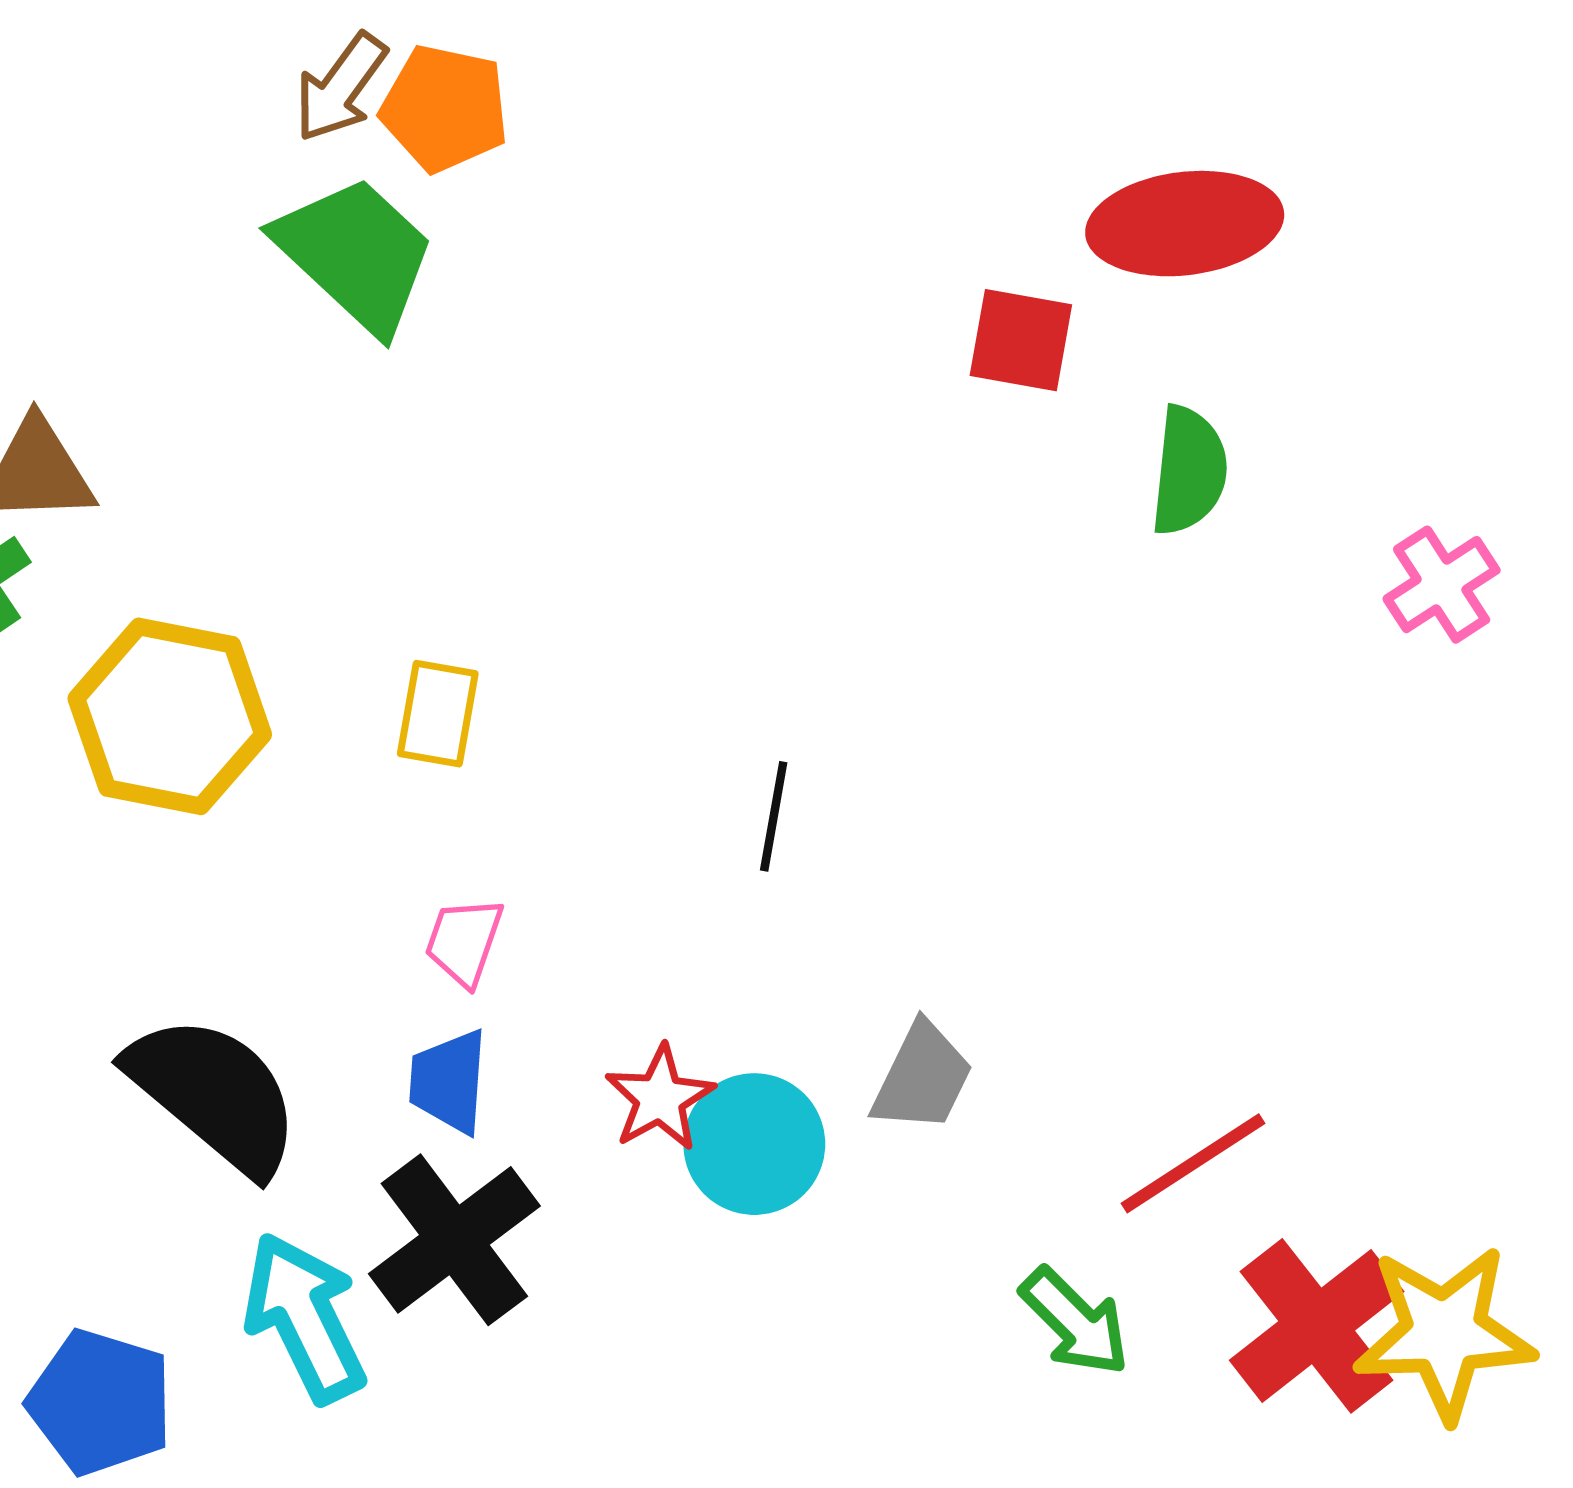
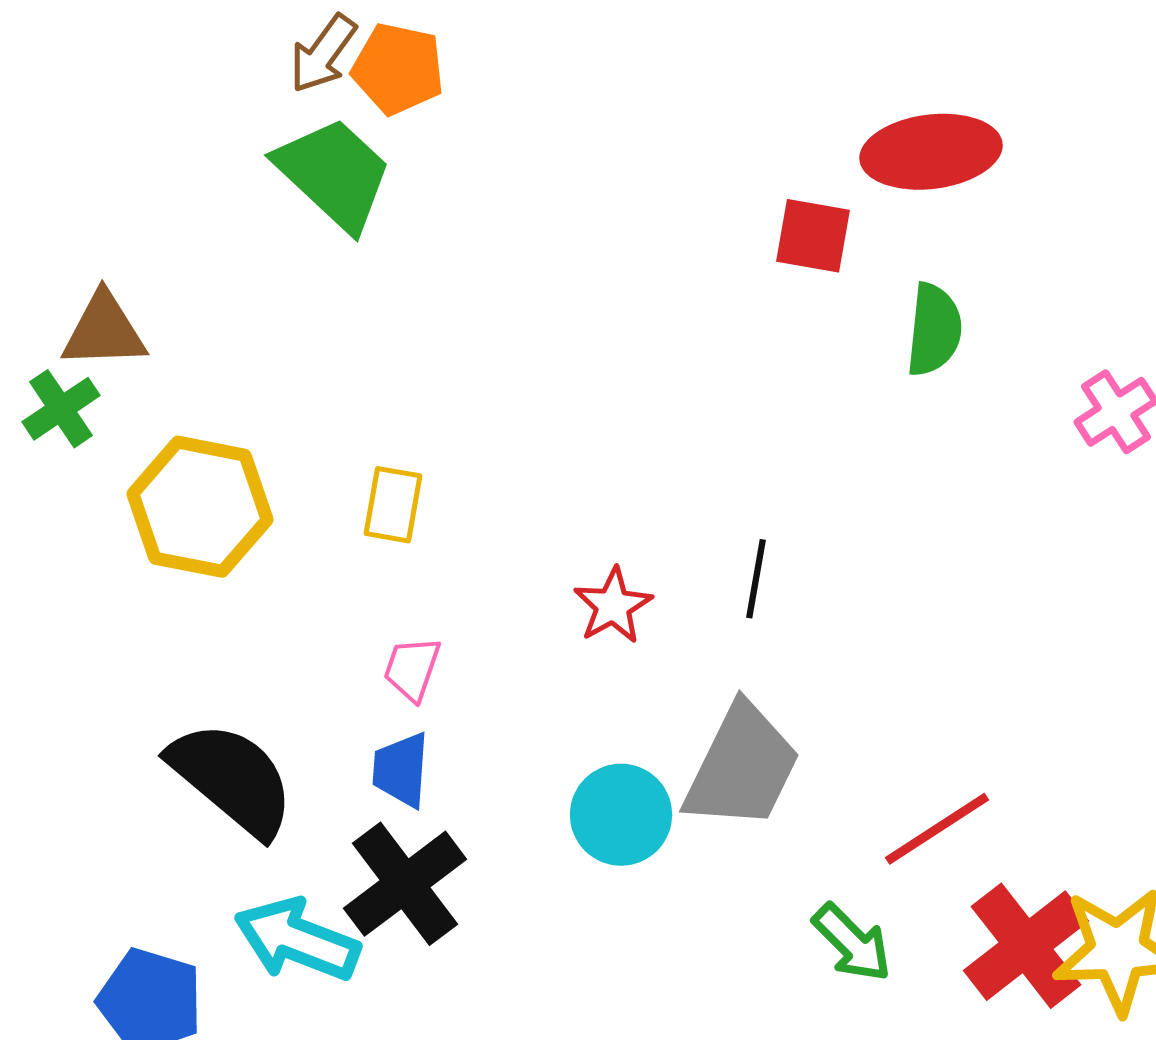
black line: (774, 816) -> (756, 579), moved
gray trapezoid: (922, 1077) -> (742, 767), size x1.6
red star: (660, 1098) -> (613, 606), moved
cyan arrow: (304, 1318) -> (297, 940), turned -43

